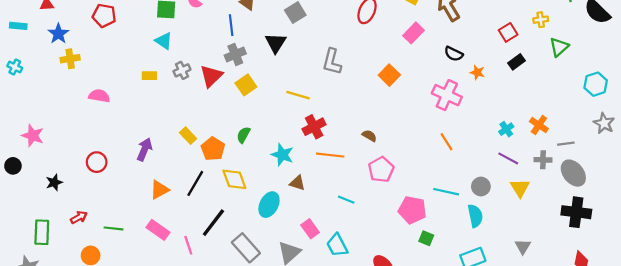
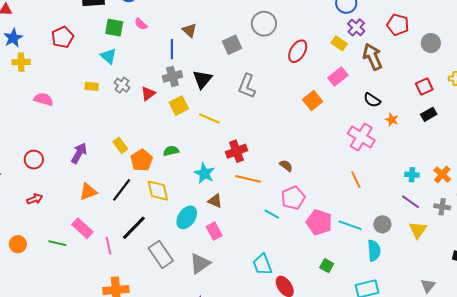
red pentagon: (104, 16) -> (63, 37), moved, turned 30
black triangle: (276, 43) -> (202, 79), moved
gray L-shape: (332, 62) -> (247, 86), moved
gray cross: (182, 70) -> (122, 85), turned -35
orange square: (389, 75) -> (313, 100), moved
red triangle: (211, 76) -> (148, 94), size x0.7
yellow line: (298, 95) -> (209, 119), moved
cyan cross: (506, 129) -> (412, 175), turned 32
green semicircle: (243, 135) -> (171, 151), turned 42
cyan line: (346, 200) -> (272, 214), moved
pink pentagon: (412, 210) -> (319, 222), moved
red arrow: (79, 217) -> (35, 199), moved
green line: (114, 228) -> (57, 243), moved
pink rectangle: (310, 229) -> (214, 231), moved
cyan trapezoid: (337, 245) -> (262, 264), moved
gray triangle: (523, 247) -> (428, 286), moved

